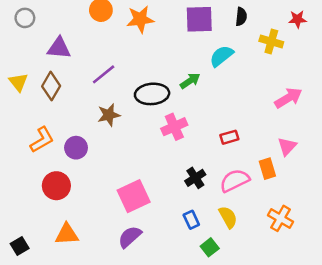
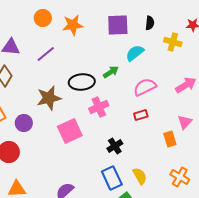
purple line: (104, 74) -> (46, 54), moved
brown star: (109, 115) -> (49, 98), size x1.4
pink semicircle: (235, 180) -> (145, 87), moved
pink square: (134, 196) -> (70, 131), moved
blue rectangle: (191, 220) -> (112, 178), size x1.6

